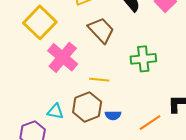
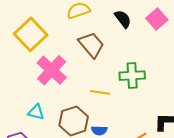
yellow line: (99, 80) -> (100, 92), moved
cyan triangle: (55, 111) -> (36, 112), moved

